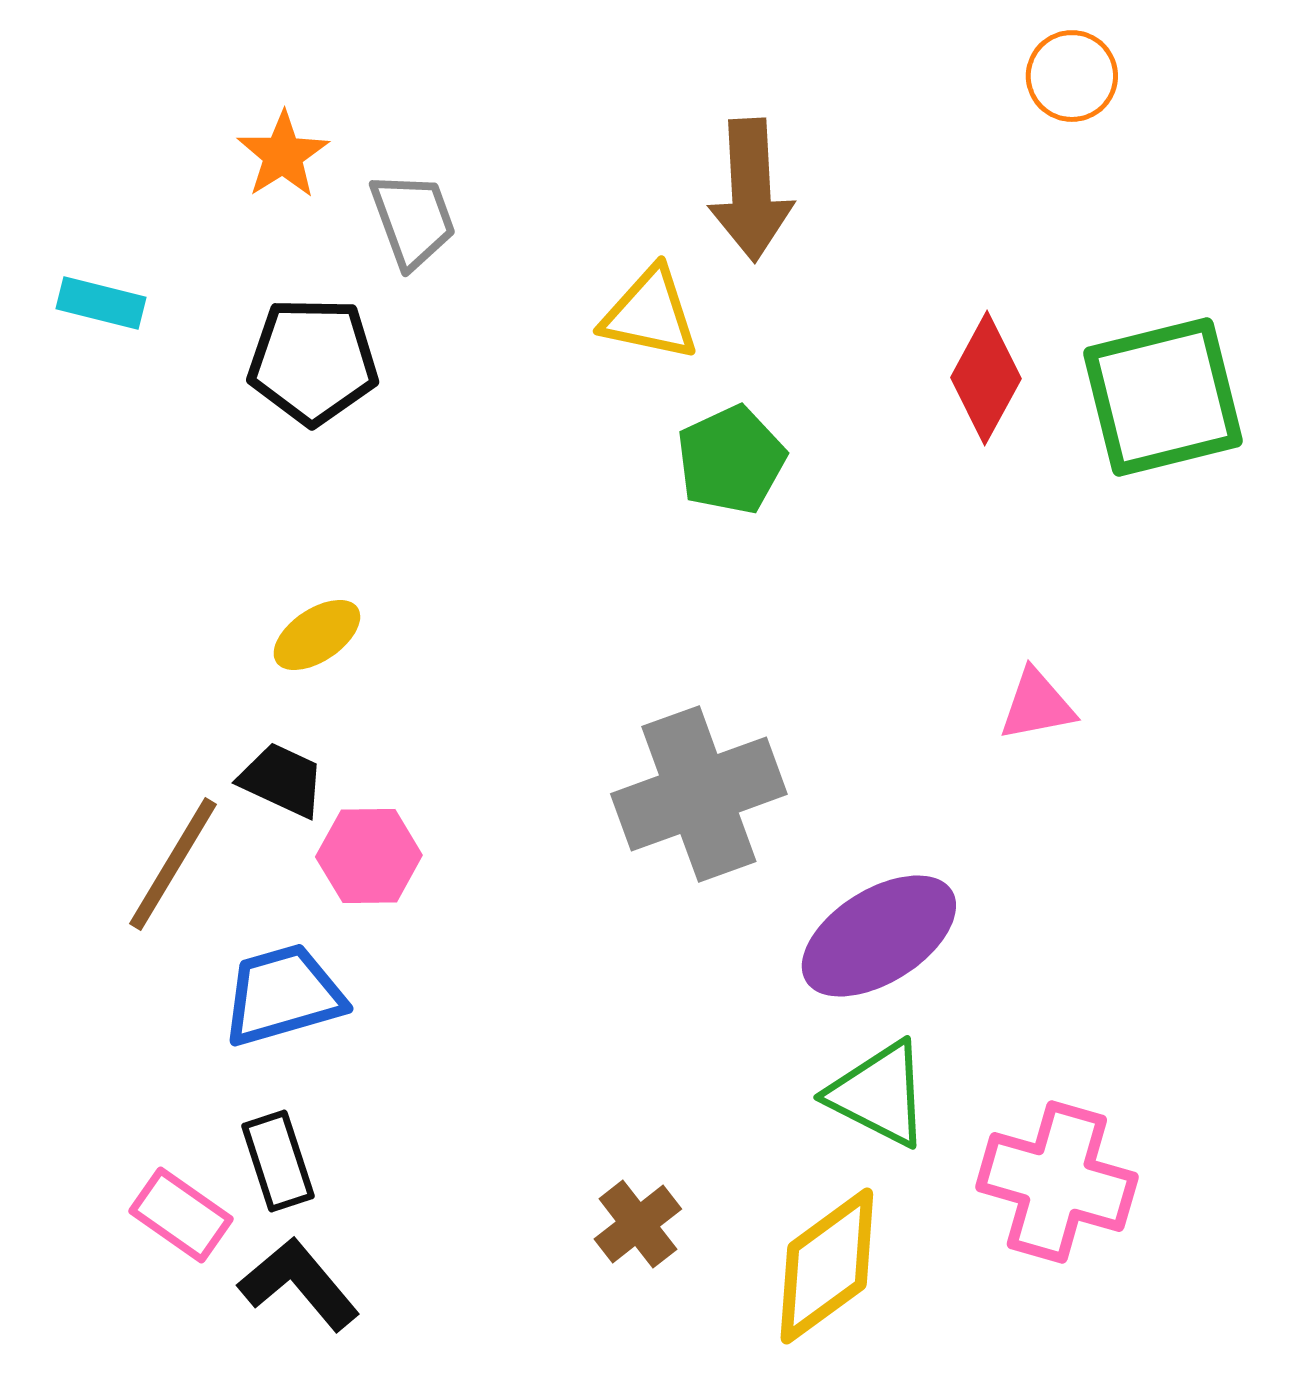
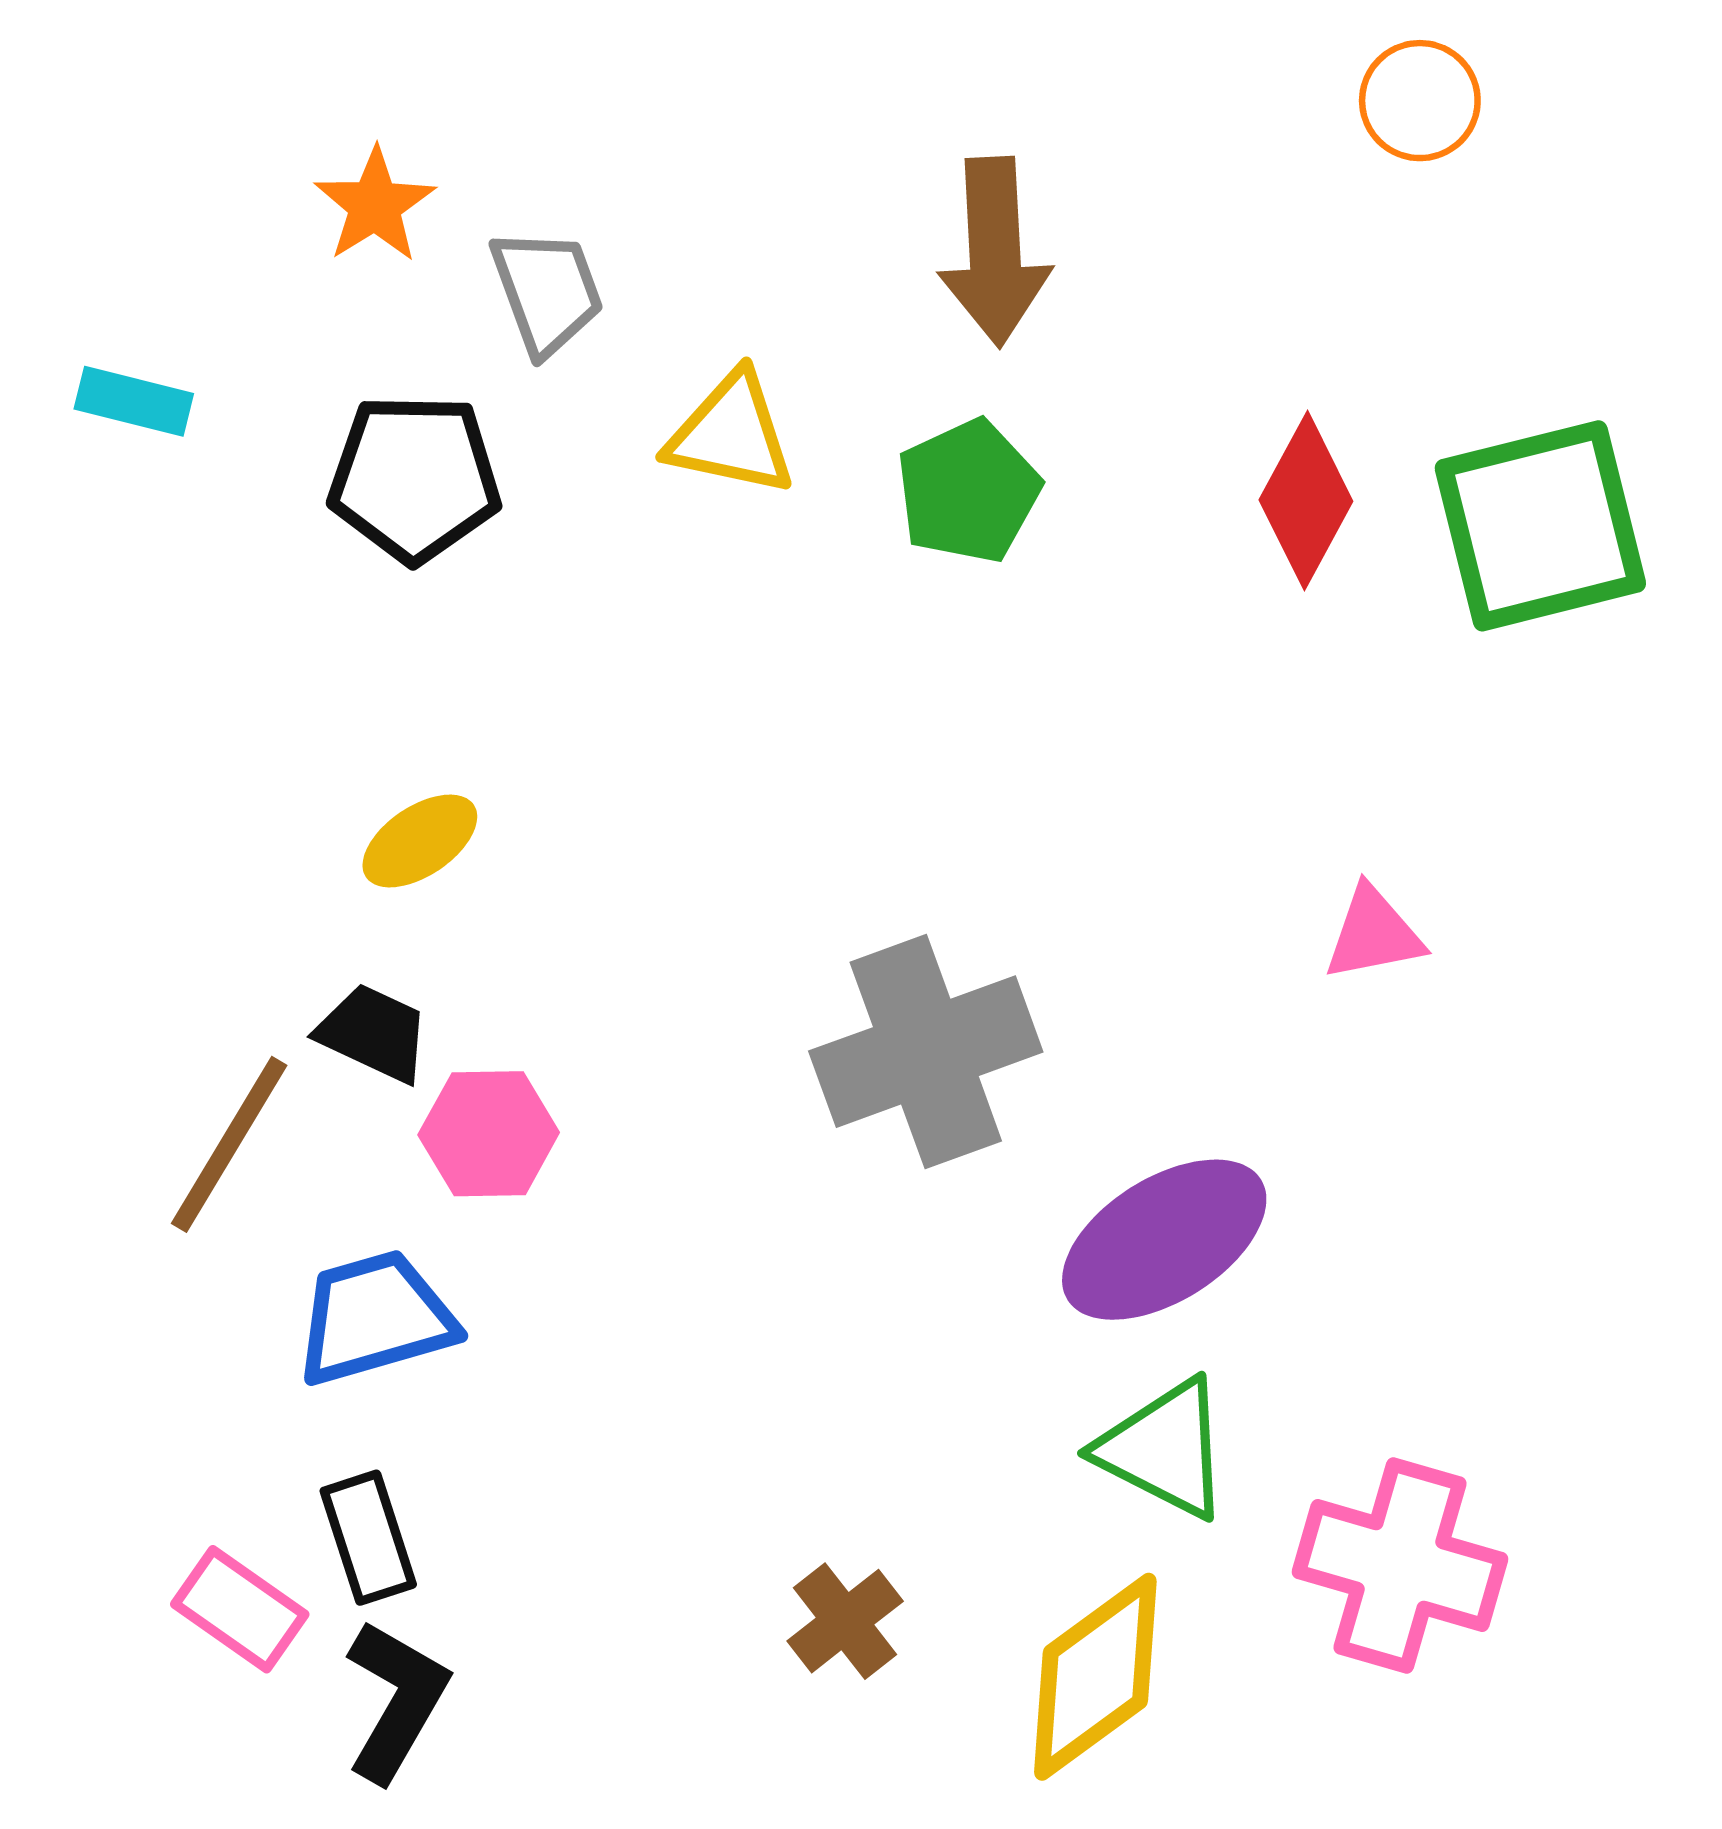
yellow triangle: (650, 314) -> (731, 434), moved
green pentagon: (731, 460) -> (968, 491), moved
black L-shape: (299, 1284) -> (396, 1701), turned 70

